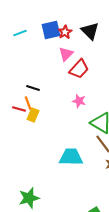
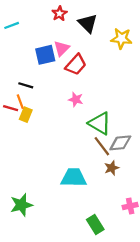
blue square: (51, 30) -> (45, 55), moved
red star: (65, 32) -> (59, 14), moved
cyan trapezoid: (71, 157) -> (74, 178), moved

